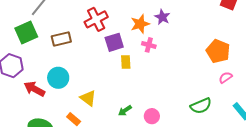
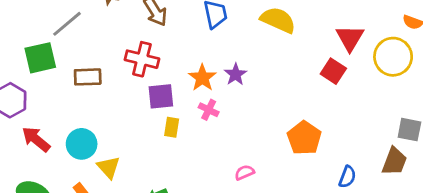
red cross: (96, 19) -> (142, 59), turned 30
orange star: (140, 24) -> (202, 78), turned -30
pink semicircle: (226, 77) -> (244, 172), moved
cyan circle: (58, 78) -> (82, 144), moved

